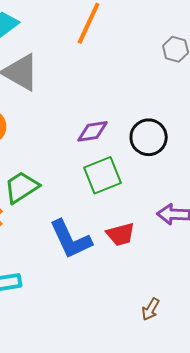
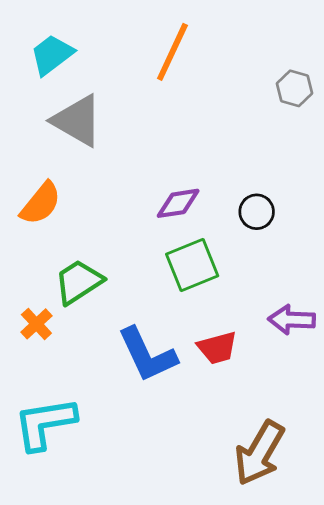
black circle: (149, 137) -> (257, 212), size x0.7
brown arrow: (151, 309) -> (259, 453), size x2.0

